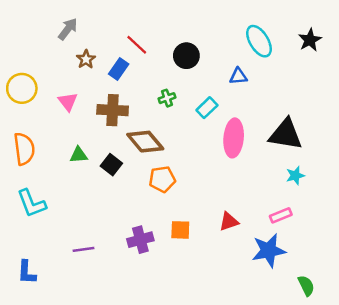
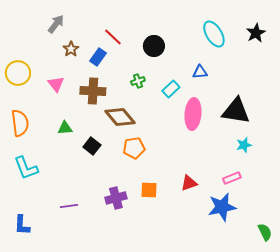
blue triangle: (238, 76) -> (200, 72), moved
black square: (111, 165) -> (92, 146), moved
green semicircle: (306, 286) -> (265, 232), moved

